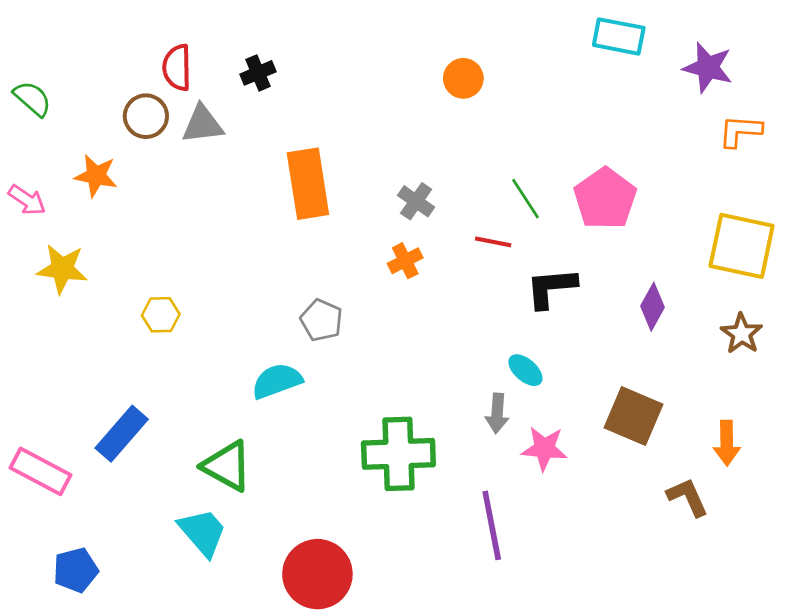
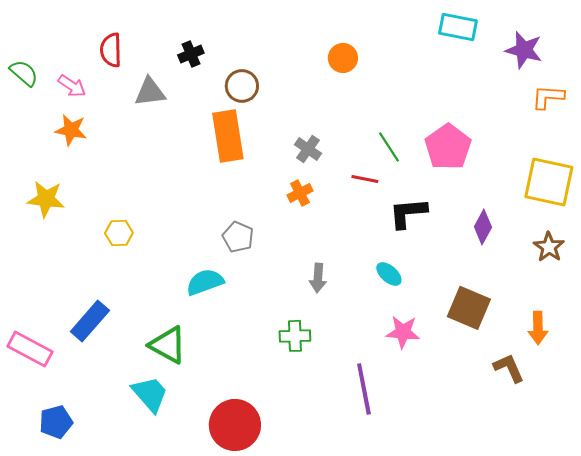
red semicircle: (177, 68) -> (111, 50), moved
brown circle: (146, 116) -> (242, 86), moved
pink arrow: (27, 200) -> (72, 86), moved
gray arrow: (497, 413) -> (318, 278), moved
green cross: (398, 454) -> (295, 336), size x0.6

